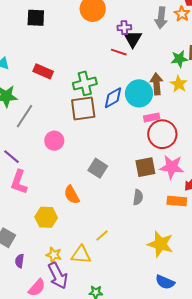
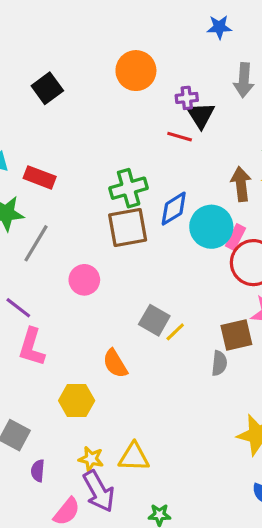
black square: (36, 18) -> (47, 88), turned -36
red rectangle: (43, 71) -> (40, 177), moved
cyan circle: (139, 93) -> (211, 227), moved
pink rectangle: (152, 117) -> (235, 237), turned -49
brown square: (145, 167) -> (236, 335), moved
yellow line: (102, 236) -> (175, 332), moved

